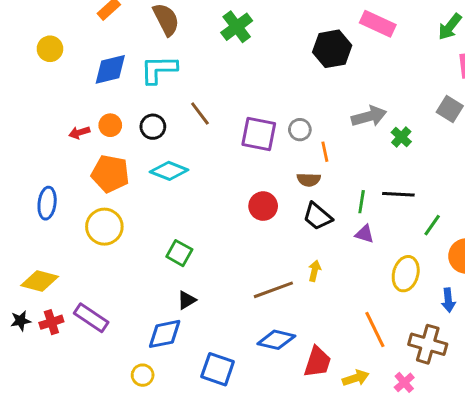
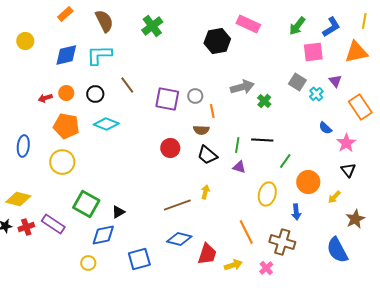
green square: (179, 253) -> (86, 204), moved, size x1.5
blue square: (218, 369) -> (139, 259), turned -35

